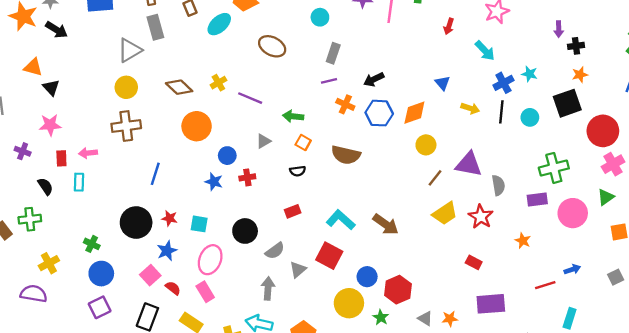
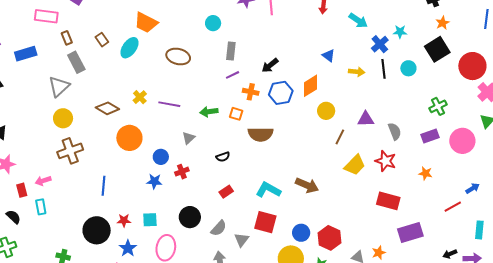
orange square: (303, 143) -> (236, 114), moved
purple triangle: (469, 164) -> (366, 119), size x0.7
green cross: (554, 168) -> (438, 106), size x0.7
red rectangle: (474, 262) -> (388, 201), size x1.6

